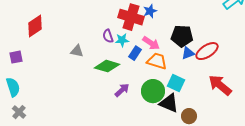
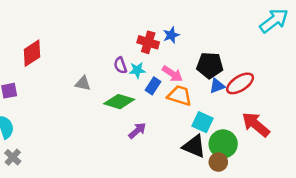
red cross: (131, 17) -> (148, 42), size x0.7
green circle: (153, 91) -> (223, 144), moved

